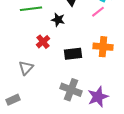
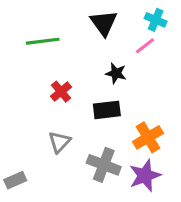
black star: (58, 20) -> (116, 73), moved
orange cross: (103, 47) -> (148, 137), moved, turned -36
gray triangle: (26, 68) -> (59, 142), moved

